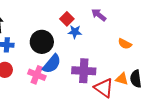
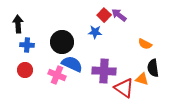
red square: (67, 19) -> (104, 15), moved
blue semicircle: (52, 64) -> (72, 64), turned -105
black semicircle: (136, 79) -> (153, 68), moved

